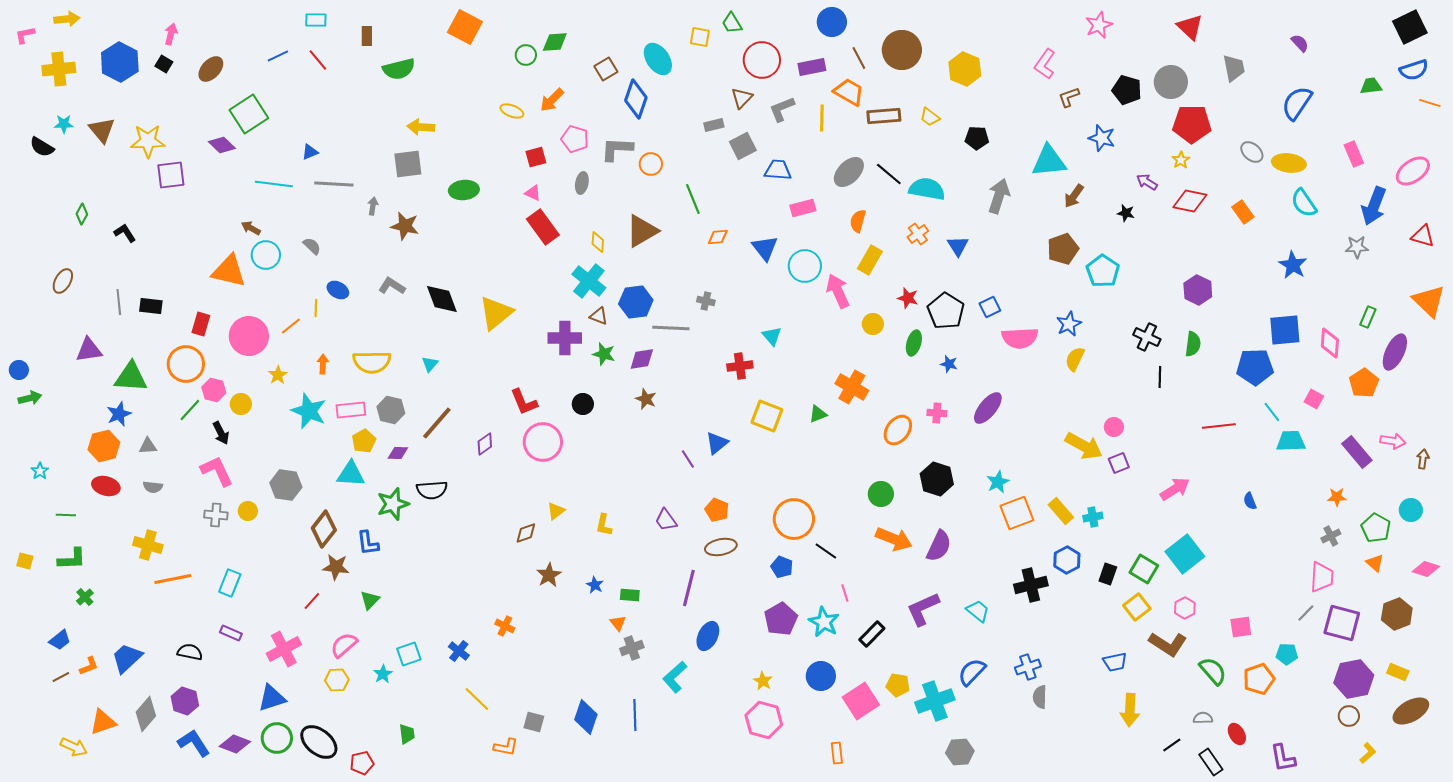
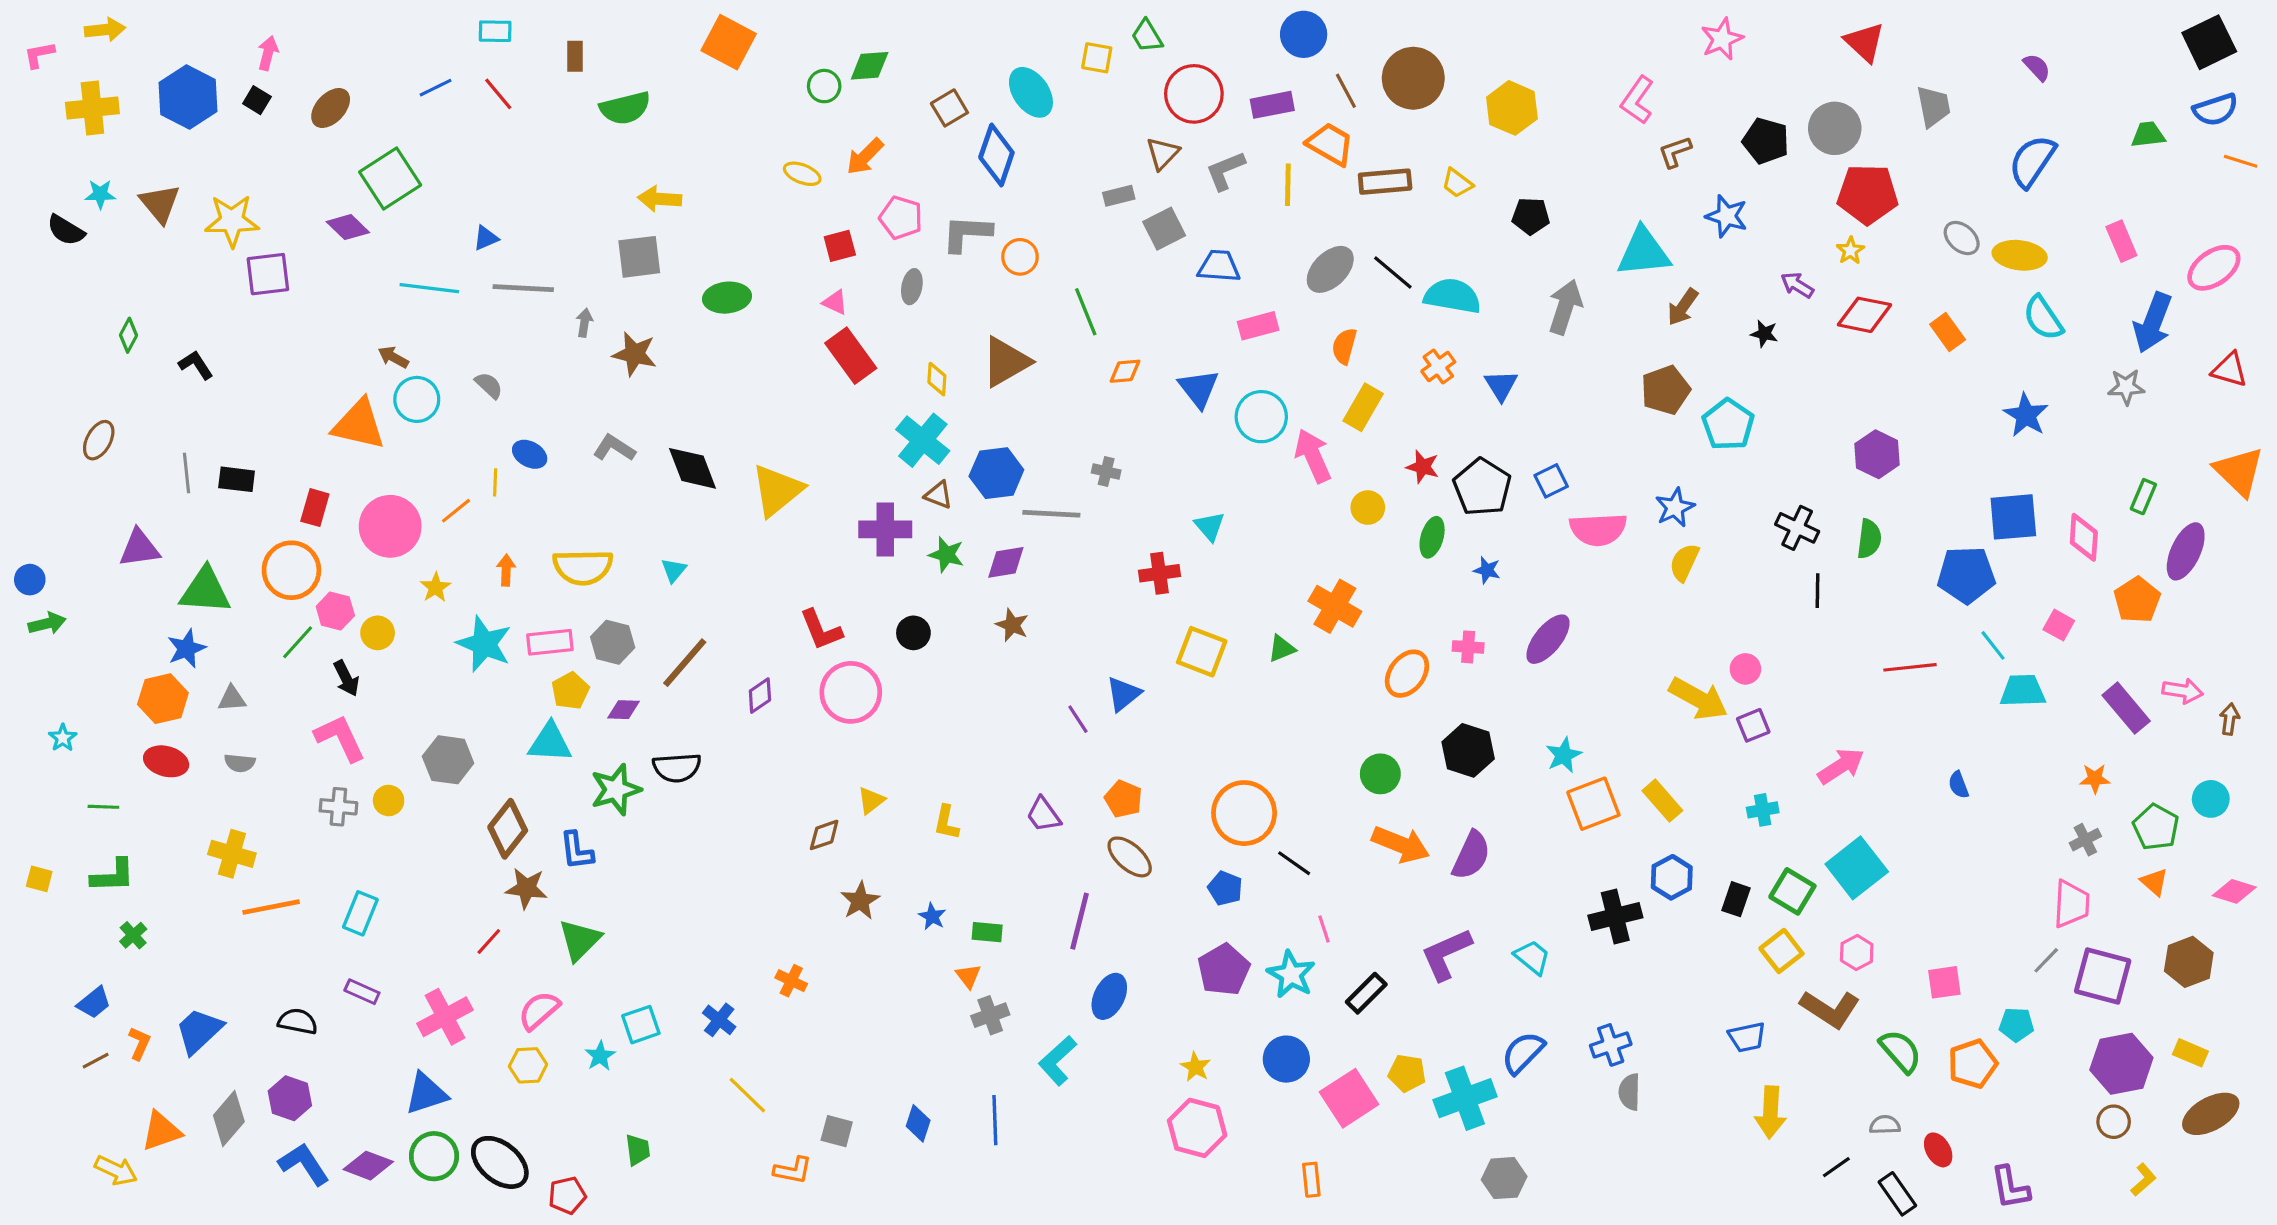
cyan cross: (1093, 517) -> (1763, 810), moved
brown ellipse: (721, 547) -> (1130, 857), turned 52
green triangle: (370, 600) -> (580, 940), size x1.4
orange L-shape: (89, 666) -> (139, 1043), turned -45
blue diamond: (586, 717) -> (918, 1123), size x0.7

